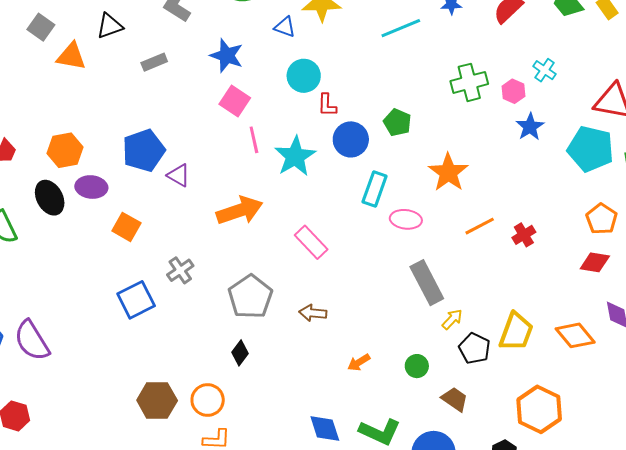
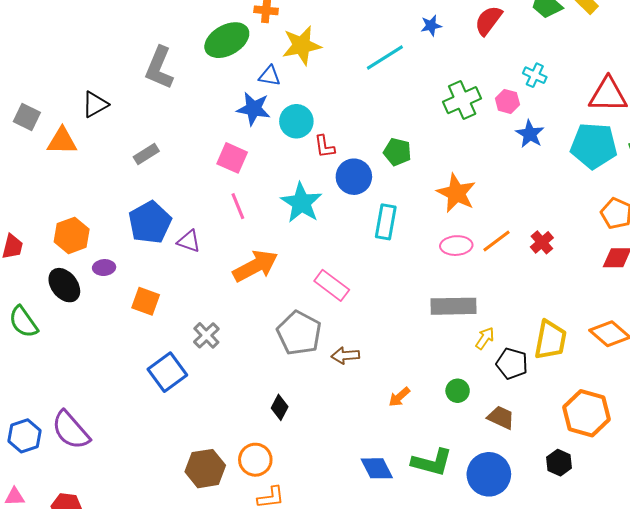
blue star: (227, 56) -> (254, 109), moved
gray rectangle: (154, 62) -> (146, 154), moved
pink line: (254, 140) -> (238, 206), moved
purple ellipse: (91, 187) -> (104, 268), size x0.7
pink ellipse: (406, 219) -> (456, 246), moved
gray rectangle: (427, 283) -> (453, 306), turned -54
gray pentagon: (250, 297) -> (299, 333), moved

